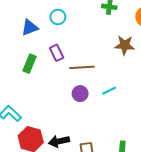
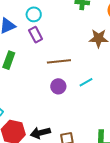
purple rectangle: (57, 53) -> (36, 35), moved

